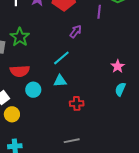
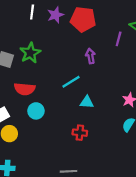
purple arrow: (76, 31) -> (90, 56), turned -56
cyan triangle: (60, 81) -> (87, 102), moved

